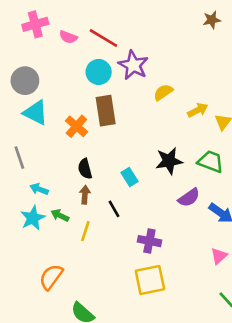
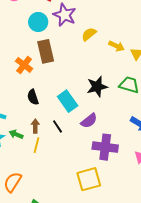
yellow arrow: (198, 110) -> (116, 46), turned 56
cyan rectangle: (130, 177) -> (68, 101), size x1.5
brown arrow: (85, 195) -> (35, 126), moved
purple semicircle: (189, 198) -> (89, 121), moved
purple cross: (149, 241) -> (105, 147), moved, size x1.4

